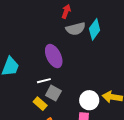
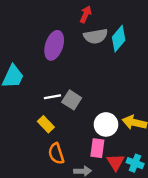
purple ellipse: (54, 56) -> (54, 45), moved, turned 40
gray square: (53, 93) -> (72, 100), moved

